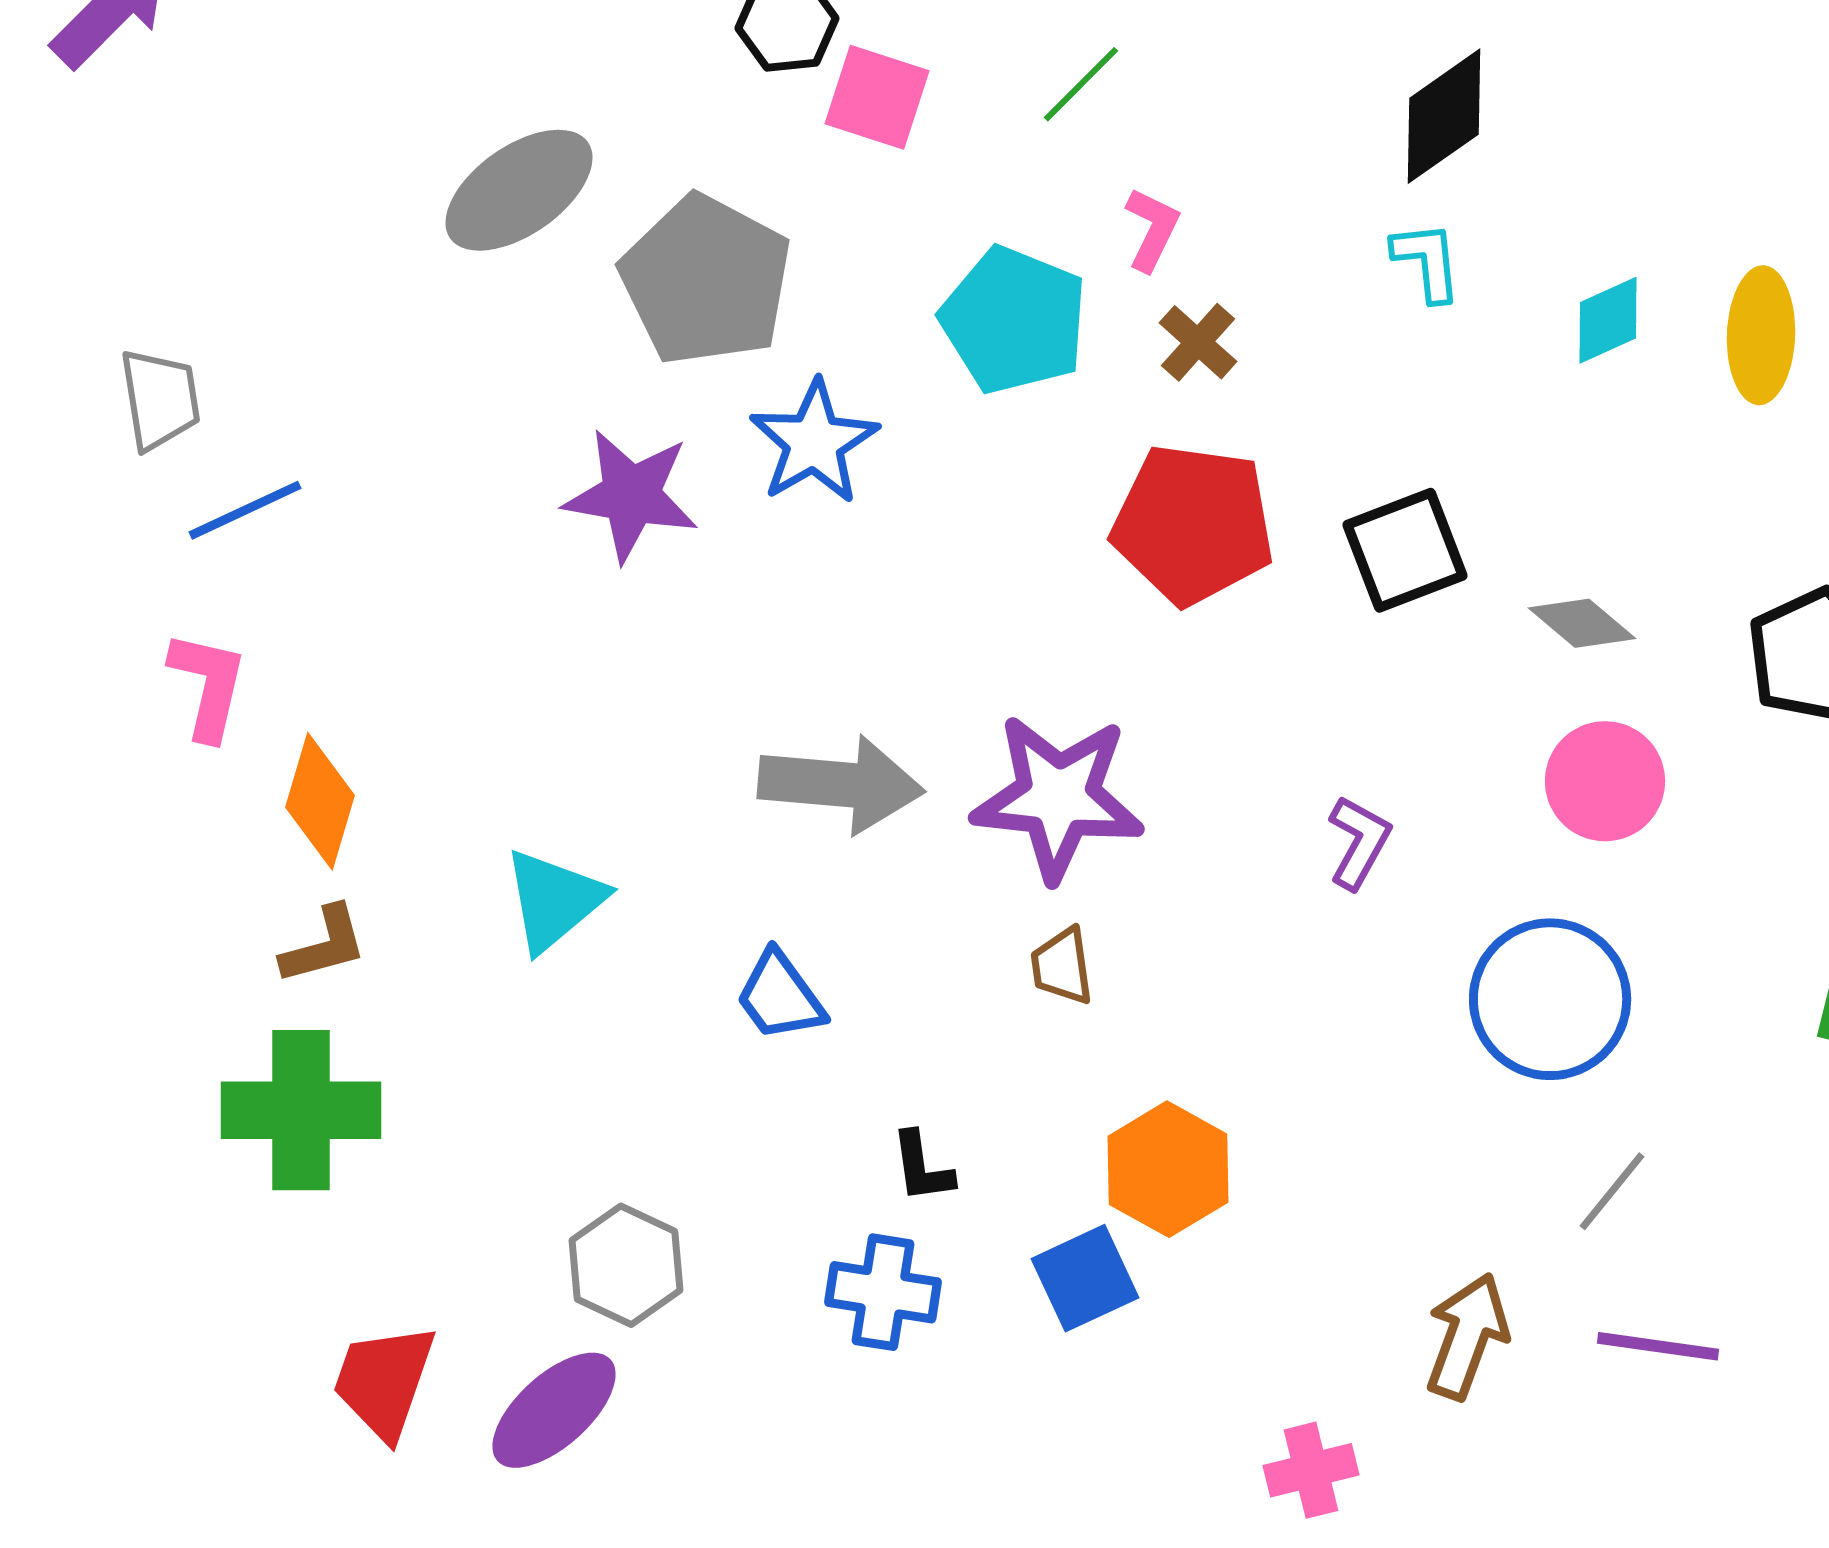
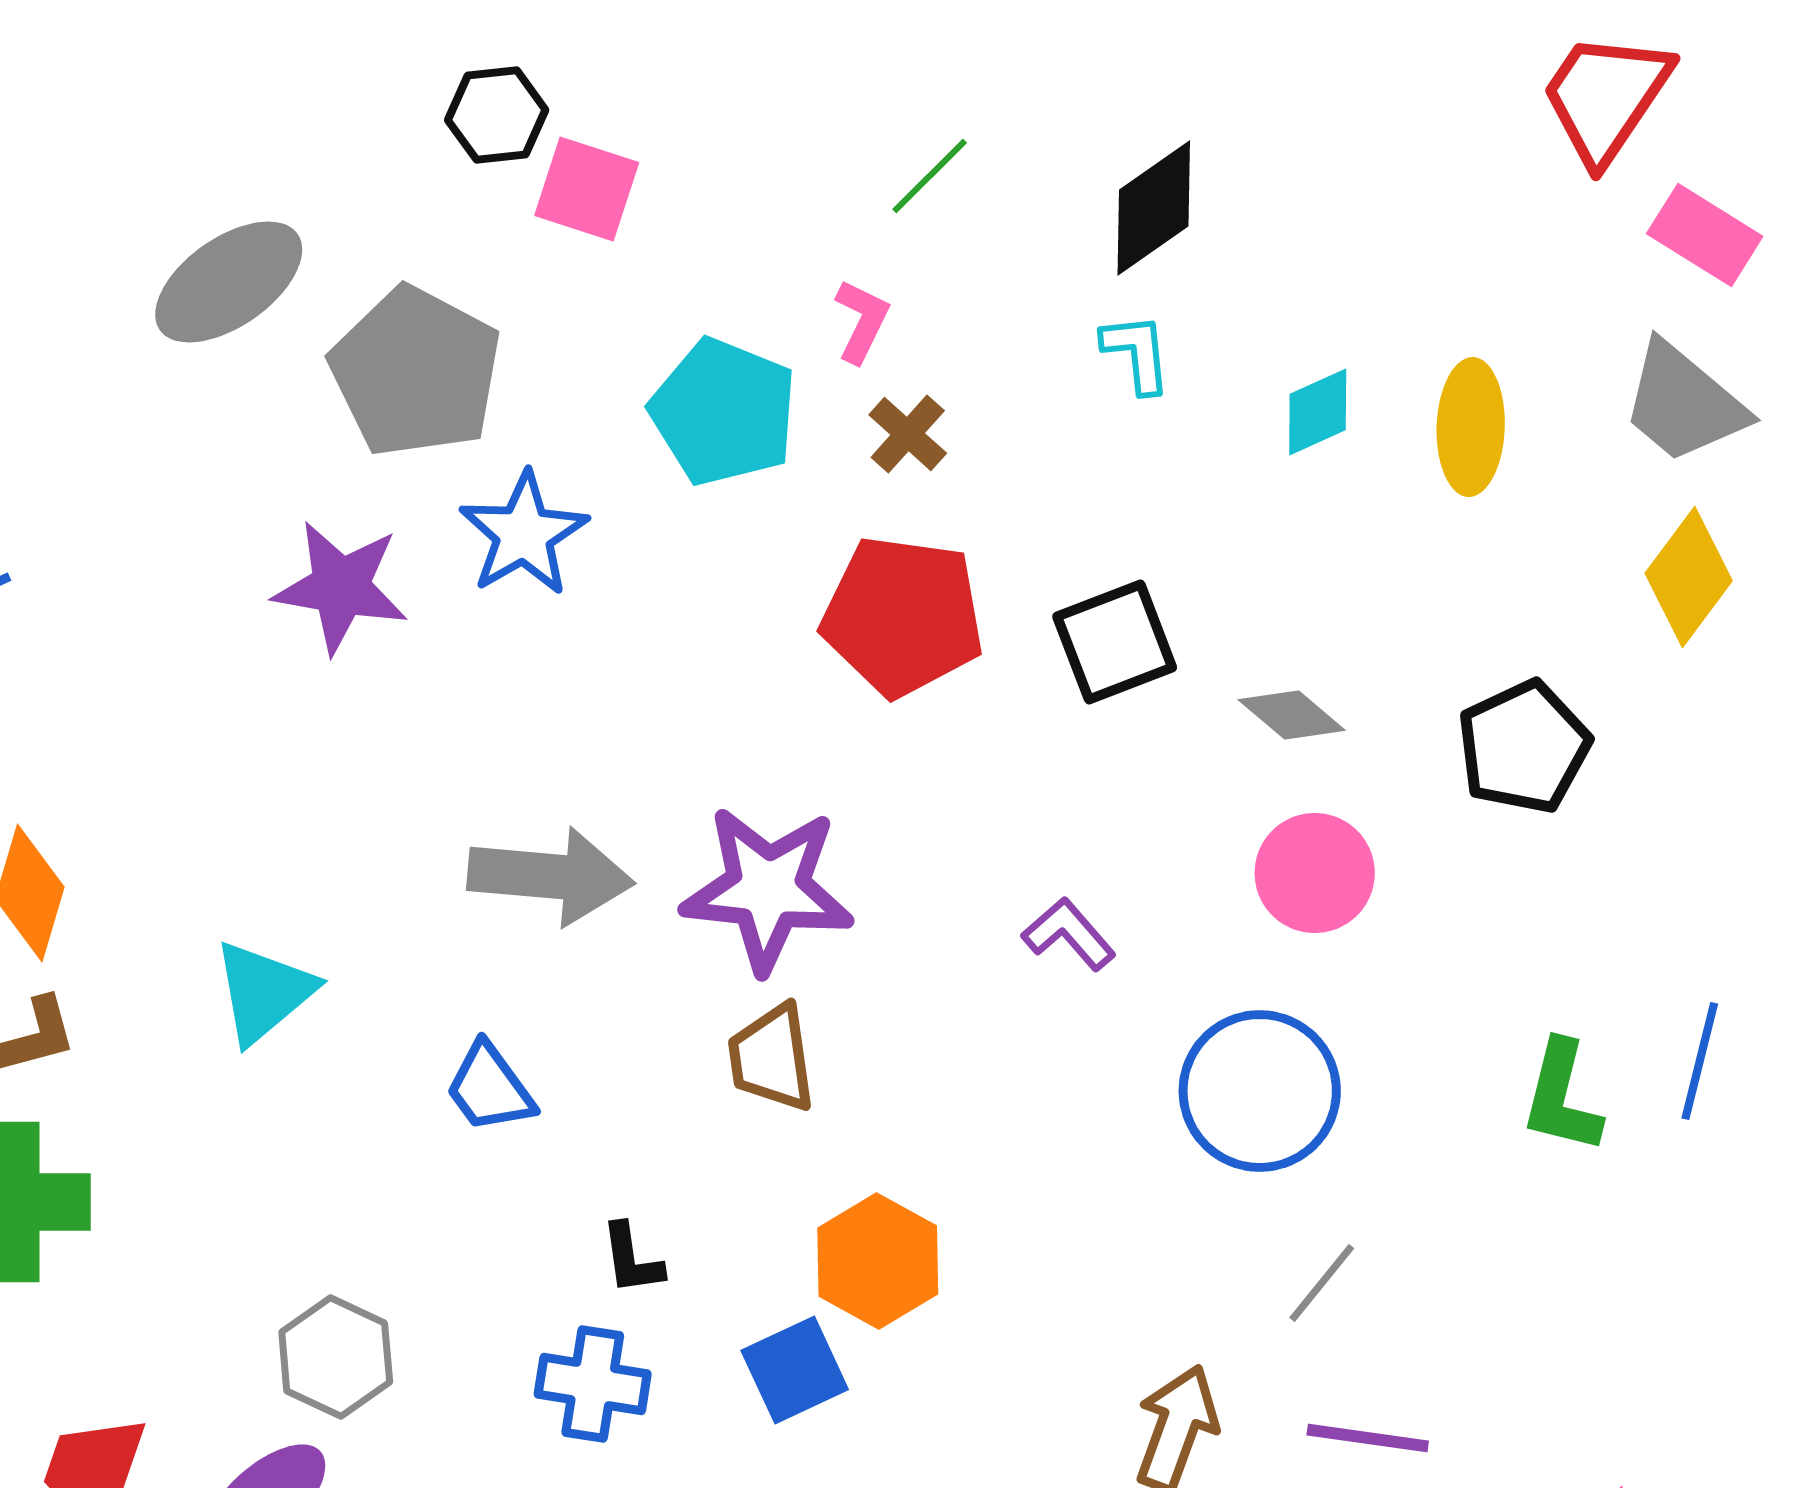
green line: (1081, 84) -> (930, 176), moved
purple L-shape: (1359, 842) -> (1069, 934), turned -70
brown trapezoid: (1062, 966) -> (772, 1058), size x1.4

